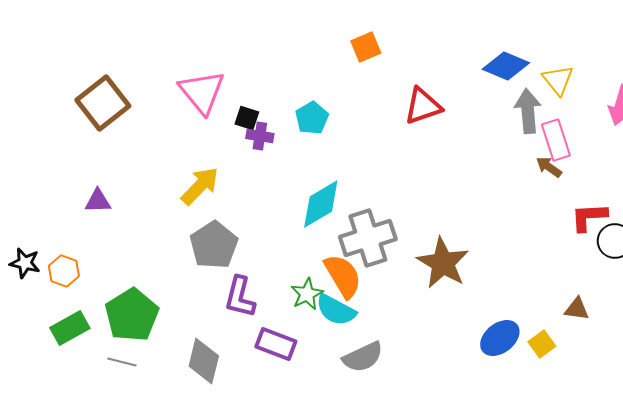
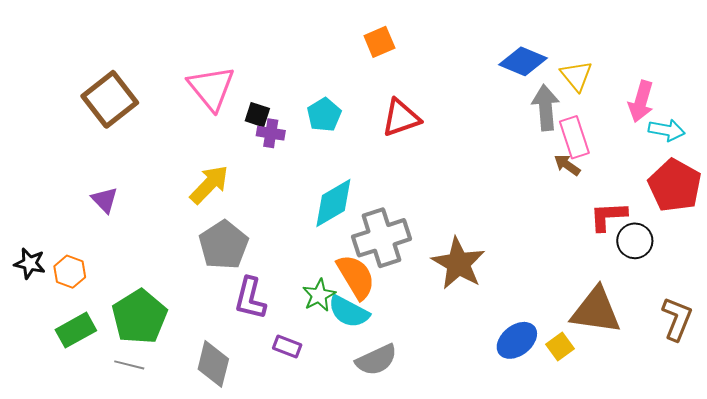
red triangle: (423, 106) -> (401, 118), moved
purple triangle: (98, 201) -> (105, 200), turned 48
brown triangle: (577, 309) -> (596, 311), size x2.0
purple rectangle: (276, 344) -> (287, 347), size x0.7

